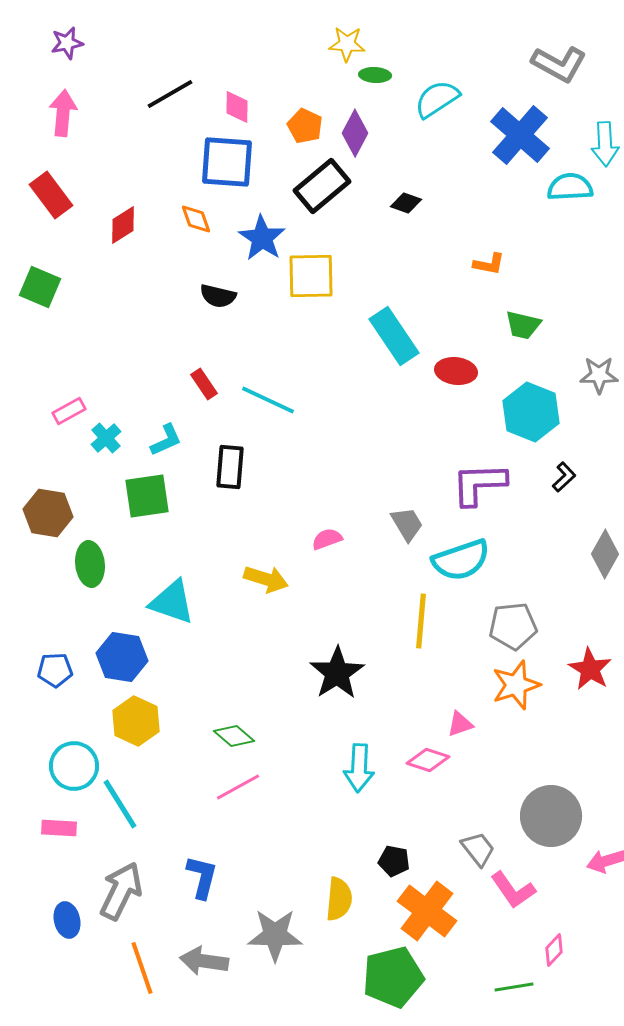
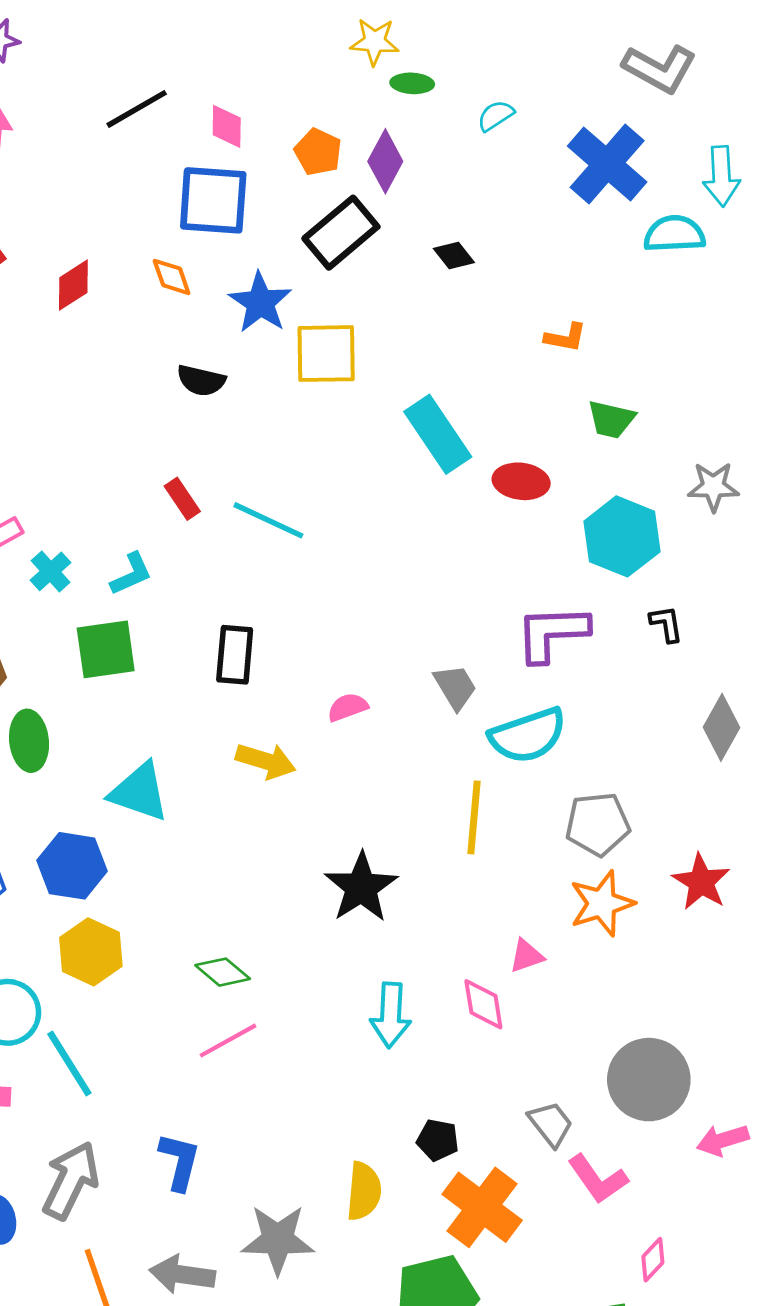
cyan semicircle: (437, 99) -> (496, 116), size x0.6
black diamond: (406, 203) -> (454, 255), turned 32
black rectangle: (230, 467) -> (235, 655), moved
black L-shape: (564, 477) -> (666, 624), turned -56
pink diamond: (428, 760) -> (483, 1004), turned 63

